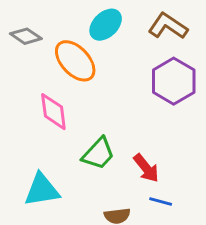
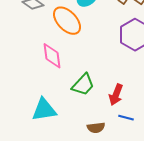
red arrow: (146, 168) -> (116, 95), turned 60

